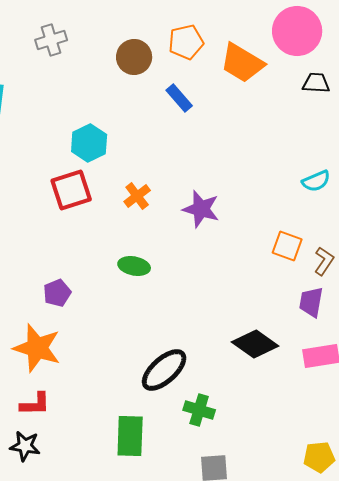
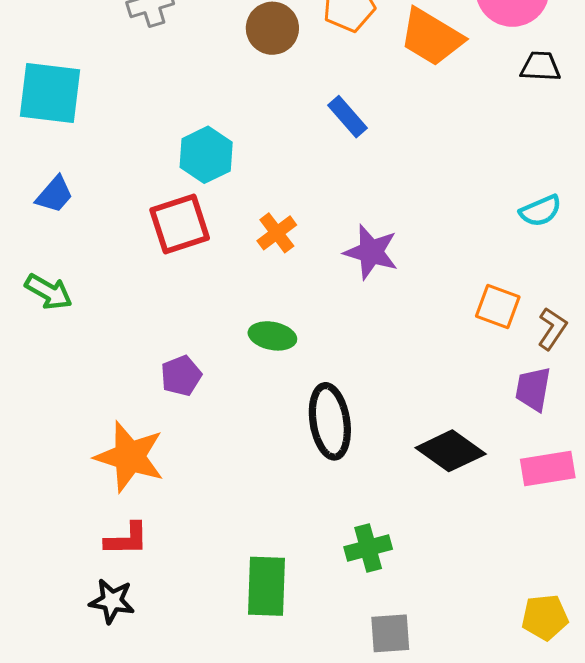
blue rectangle: (179, 98) -> (348, 117), moved
purple pentagon: (57, 293) -> (181, 376), moved
black ellipse: (164, 370) -> (330, 421), moved, turned -57
green cross: (199, 410) -> (368, 548), turned -32

